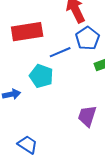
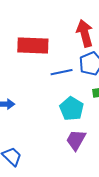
cyan pentagon: (41, 76) -> (72, 109), moved

